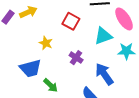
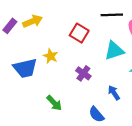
blue trapezoid: (30, 68) -> (25, 68), moved
blue arrow: (104, 74) -> (114, 93), size x0.6

